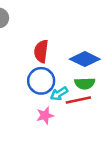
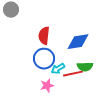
blue diamond: (85, 59) -> (78, 42), turned -35
green semicircle: (85, 83) -> (85, 67), moved

